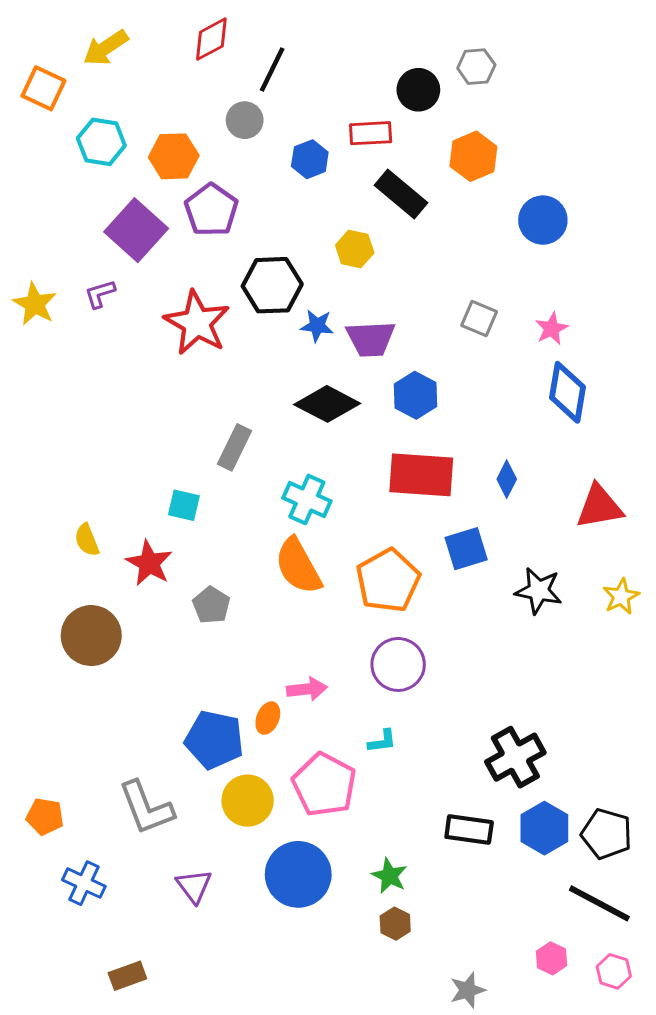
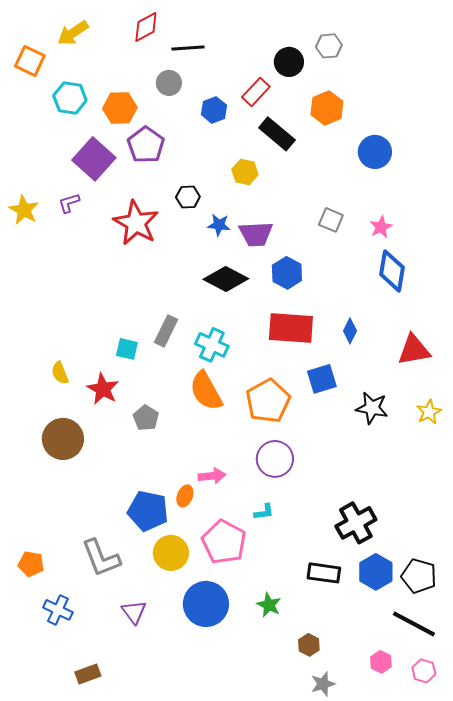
black line: (272, 69) -> (188, 48), turned 60
red rectangle: (371, 133) -> (256, 92), turned -44
black hexagon: (272, 285) -> (188, 197), size x0.6
gray rectangle: (235, 447) -> (166, 331), moved
brown hexagon: (395, 924) -> (309, 645), moved

